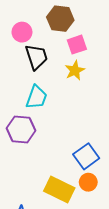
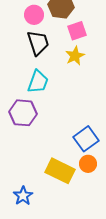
pink circle: (22, 32) -> (34, 15), moved

